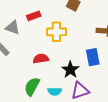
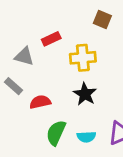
red semicircle: (41, 59) -> (40, 102), moved
black star: (70, 70) -> (85, 94), moved

